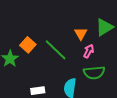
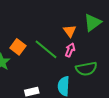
pink arrow: (89, 51) -> (70, 50), moved

